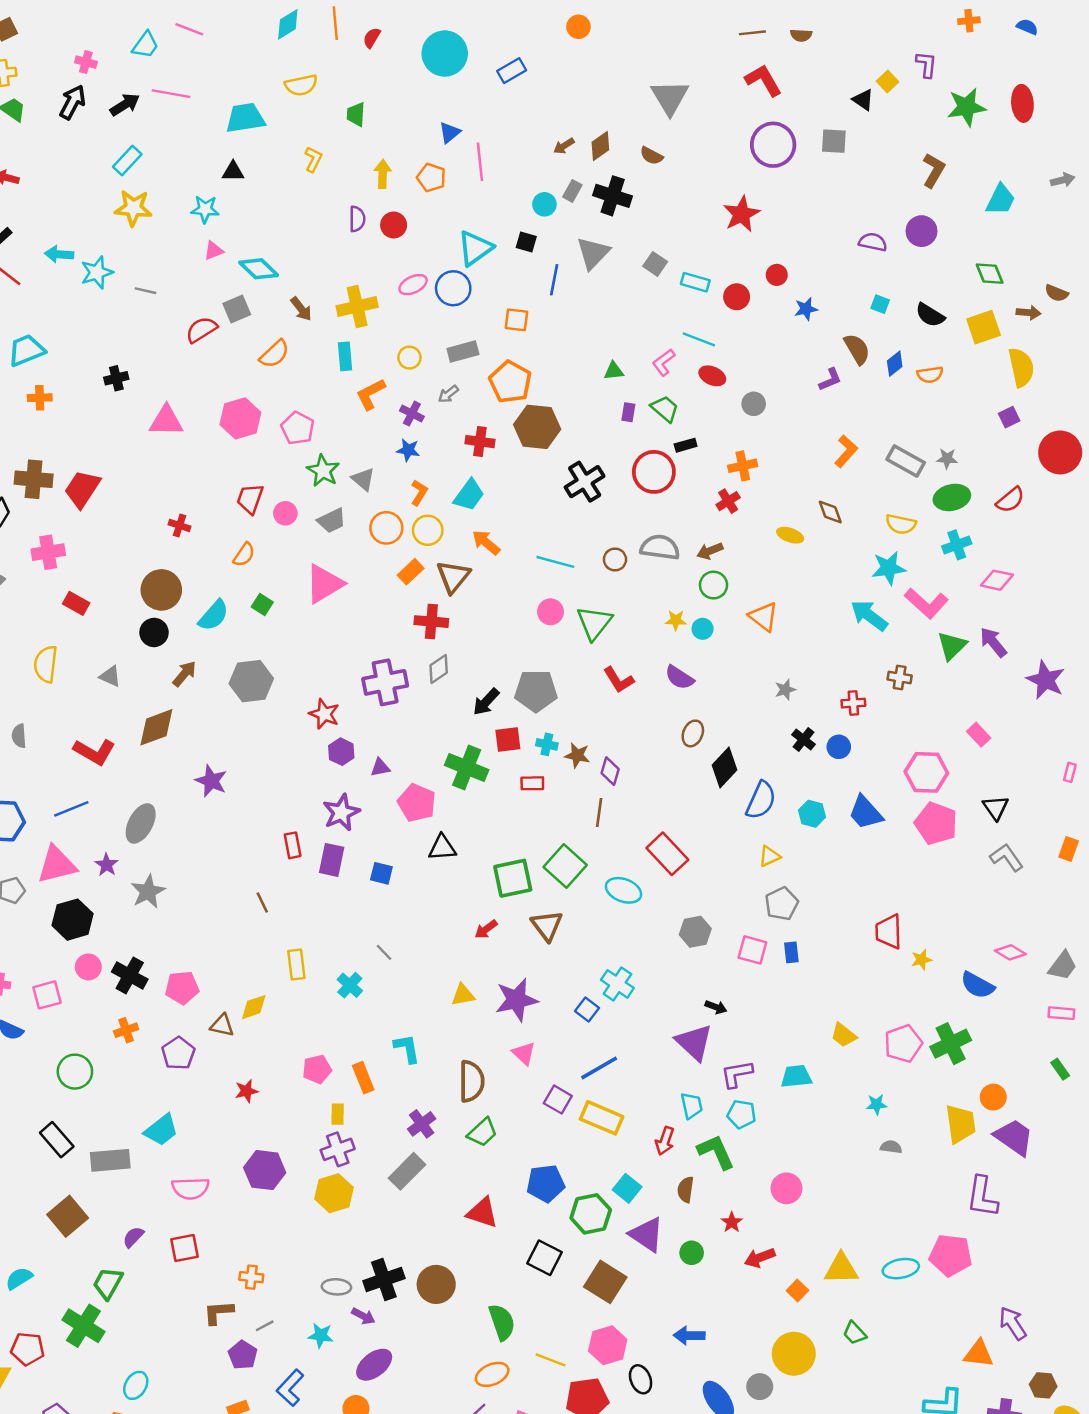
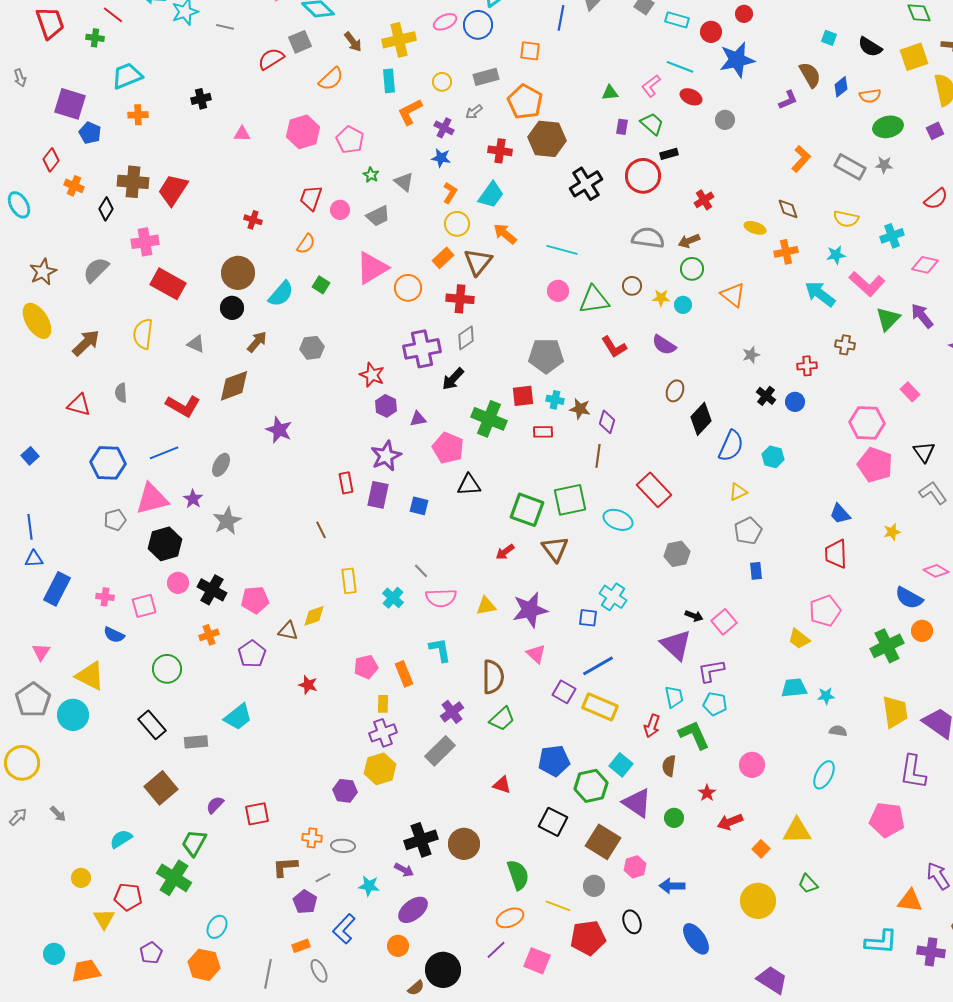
blue star: (806, 309) -> (737, 60), moved, size x1.8
pink triangle: (166, 421) -> (242, 134), size x0.6
orange cross: (743, 466) -> (786, 252), moved
green star: (323, 471) -> (371, 175), size x0.6
green ellipse: (952, 497) -> (888, 127), moved
orange circle: (386, 528) -> (408, 288), moved
brown circle: (615, 559) -> (632, 286), moved
cyan star: (889, 568) -> (836, 255), size x0.7
red rectangle: (76, 603) -> (168, 284), size x1.6
green triangle: (594, 623) -> (594, 300), turned 44
gray hexagon: (251, 681) -> (312, 348), size x0.7
black arrow: (486, 702) -> (453, 379), moved
blue trapezoid: (866, 812) -> (840, 514), moved, size x0.7
gray ellipse: (141, 823) -> (221, 465), size x0.7
green square: (565, 866) -> (570, 500), turned 36
green square: (513, 878) -> (527, 510), turned 32
pink square: (752, 950) -> (724, 622), moved, turned 35
yellow star: (921, 960) -> (892, 532), moved
blue square: (587, 1010) -> (588, 618), turned -30
pink pentagon: (903, 1044) -> (825, 611), moved
cyan trapezoid: (796, 1076) -> (794, 688), moved
red star: (246, 1091) -> (308, 685), turned 30
orange circle: (993, 1097) -> (922, 631), moved
gray rectangle: (110, 1160) -> (196, 742), size x0.7
purple hexagon: (265, 1170) -> (345, 791), moved, size x0.7
pink semicircle: (190, 1188) -> (441, 598), moved
red triangle: (482, 1213) -> (502, 785), size x0.7
cyan ellipse: (901, 1269) -> (824, 775), moved, turned -52
gray ellipse: (336, 1287) -> (343, 846), moved
pink hexagon: (608, 1345) -> (635, 867), moved, size x0.7
gray circle: (760, 1387) -> (594, 886), moved

